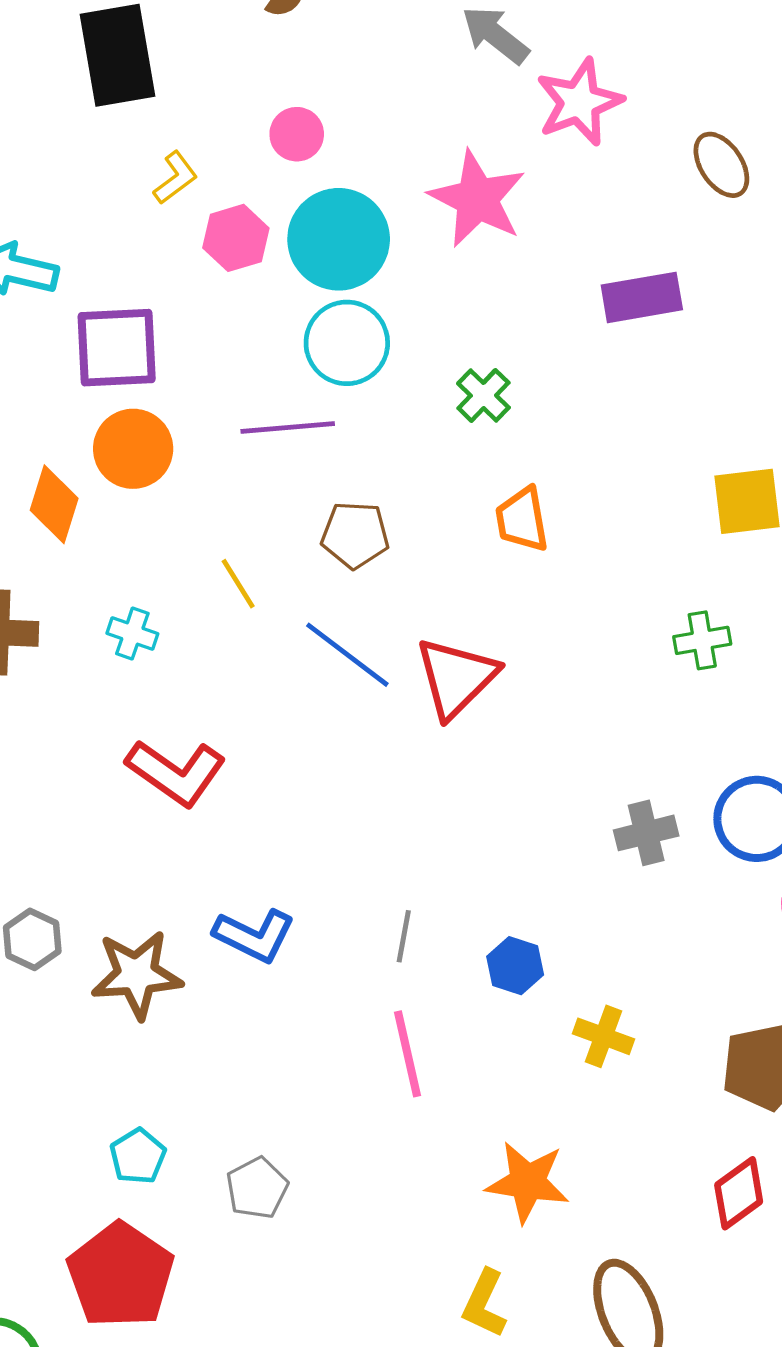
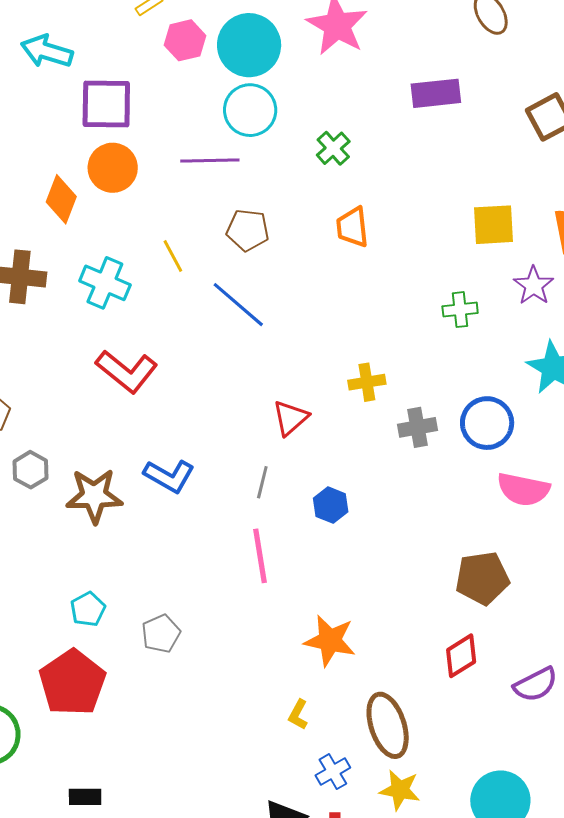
cyan cross: (132, 634) -> (105, 283), size x1.6
red triangle: (456, 677) -> (290, 418), moved, size x0.7
yellow cross: (604, 1036) -> (367, 382), moved, turned -33
yellow L-shape: (484, 1304) -> (298, 715), size x0.7

